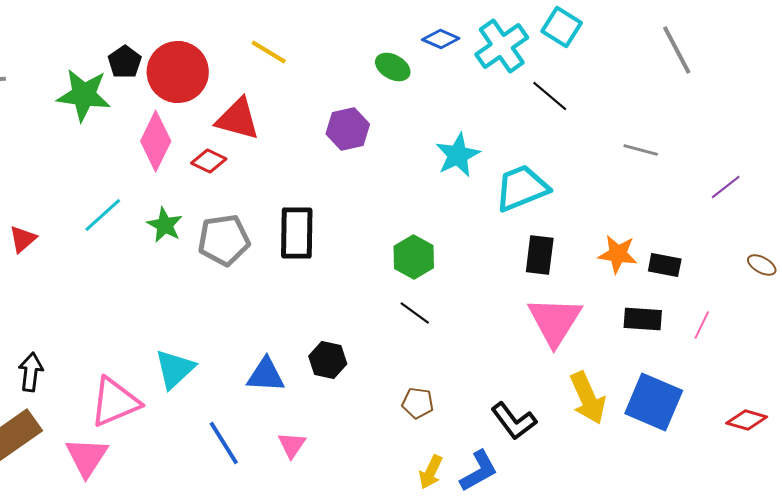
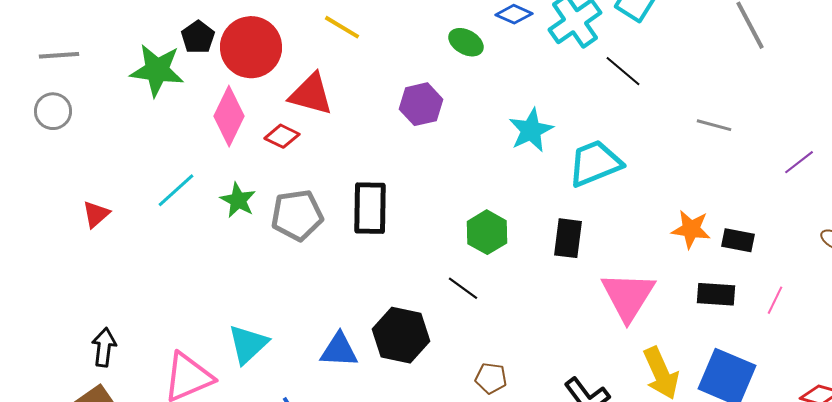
black rectangle: (540, 255) -> (568, 238), moved
black line: (415, 313) -> (463, 288), moved
black hexagon: (328, 360) -> (401, 335), size x1.5

